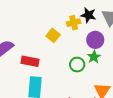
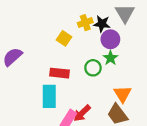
black star: (88, 15) -> (102, 24), moved
red rectangle: (30, 61) -> (60, 73), moved

